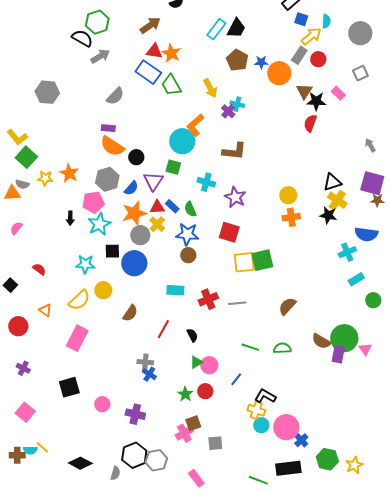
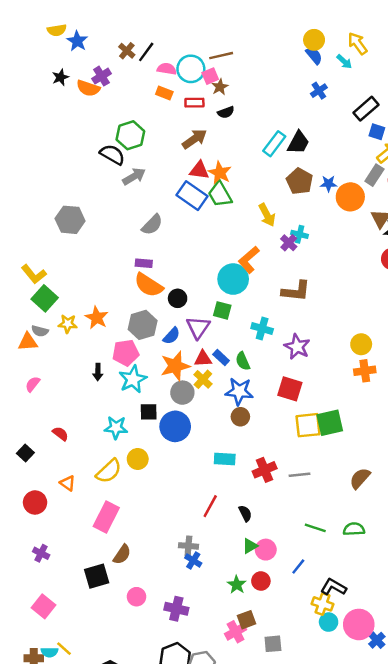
green trapezoid: (171, 85) -> (220, 194), moved
brown semicircle: (130, 313) -> (122, 554), moved

